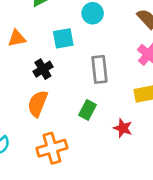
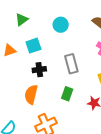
cyan square: (63, 38) -> (33, 46), moved
black cross: (43, 69) -> (39, 70), moved, turned 32

